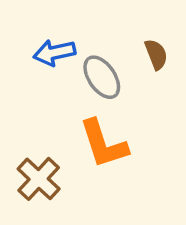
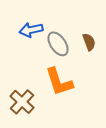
brown semicircle: (156, 54) -> (89, 42), moved

